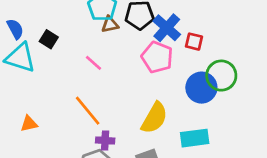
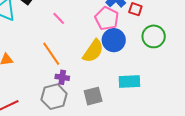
blue circle: (201, 88) -> (114, 40), moved
yellow semicircle: (154, 118) -> (93, 51), moved

